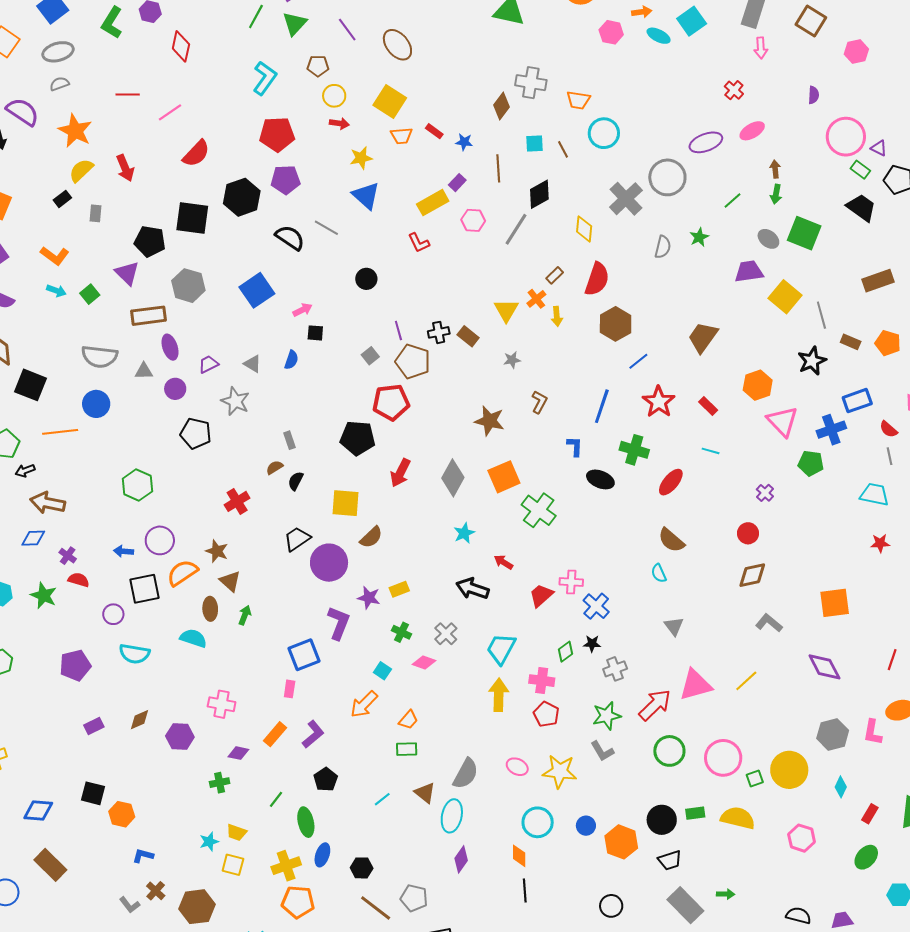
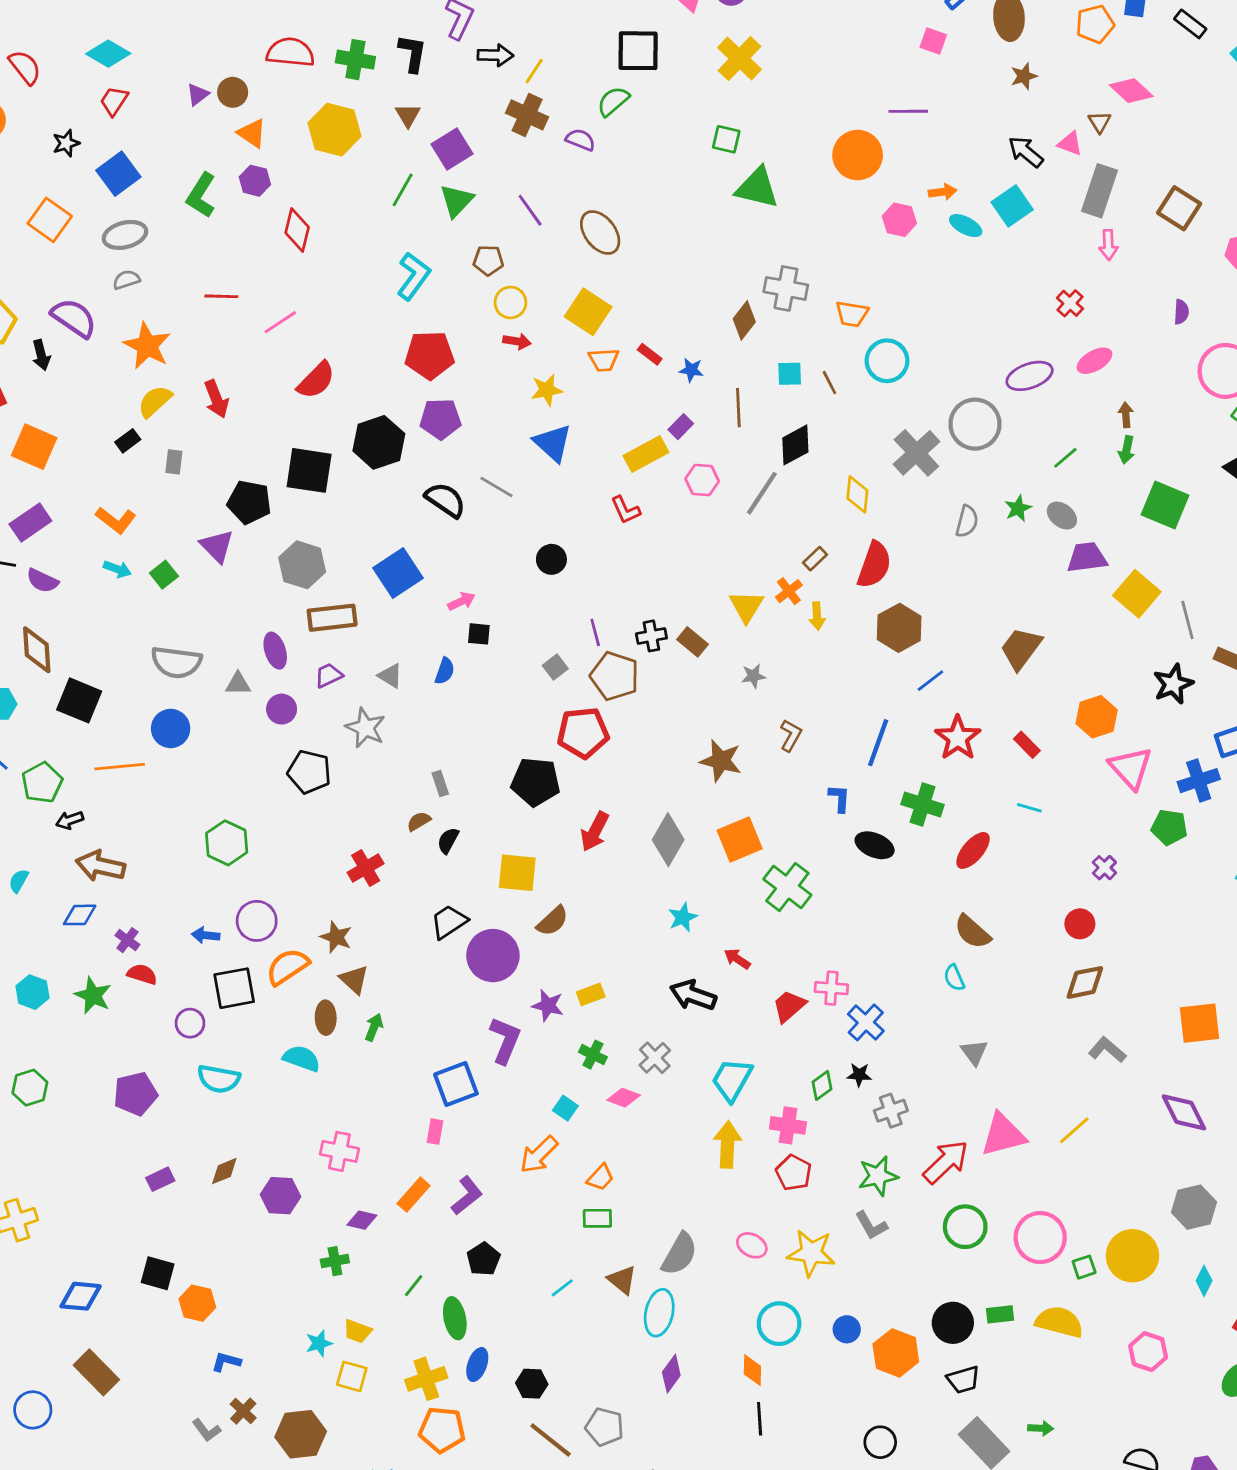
gray ellipse: (768, 239) -> (1062, 516), moved
brown rectangle: (149, 316) -> (332, 618), moved

